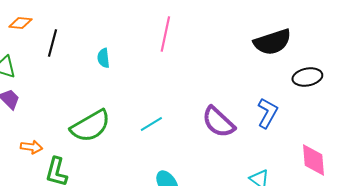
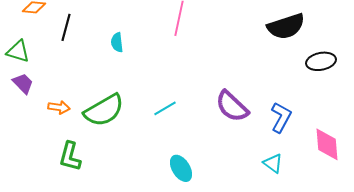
blue L-shape: (267, 113) -> (281, 117), moved
orange arrow: (31, 147) -> (59, 107), moved

